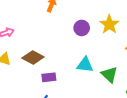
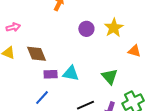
brown diamond: (33, 58) -> (37, 54), turned 35
cyan triangle: (85, 65) -> (71, 73), moved

